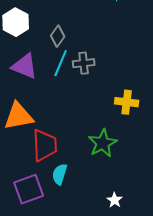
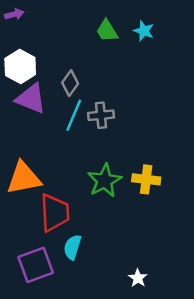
purple triangle: (25, 66) -> (31, 99), moved
yellow cross: (127, 102) -> (146, 179), moved
green star: (103, 143) -> (105, 181), moved

